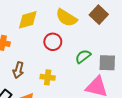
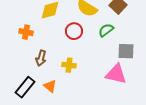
green semicircle: (83, 56) -> (106, 30), moved

